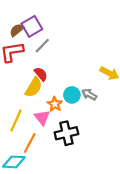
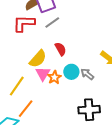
red semicircle: (41, 74) -> (61, 49), moved
pink triangle: (42, 118) -> (43, 74), moved
black cross: (66, 133) -> (89, 110), moved

